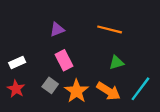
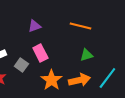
gray square: (50, 85) -> (21, 65), moved
orange arrow: (108, 91) -> (79, 80), turned -45

